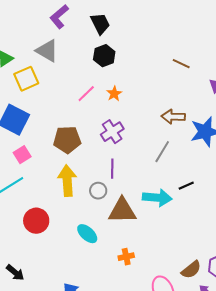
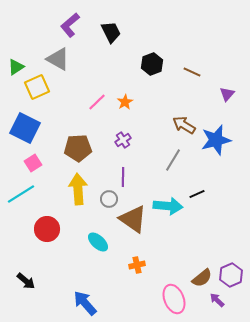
black hexagon: (104, 56) -> (152, 64), moved
brown arrow: (173, 117) -> (184, 125), turned 30
purple cross: (112, 132) -> (123, 140), size x0.7
brown triangle: (122, 211) -> (133, 219), turned 36

